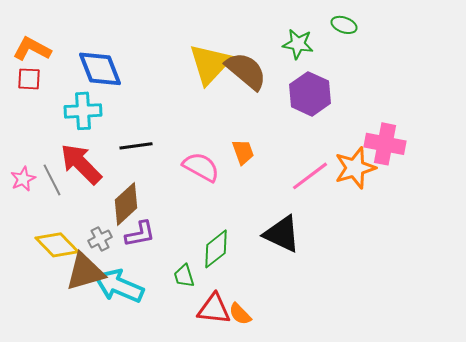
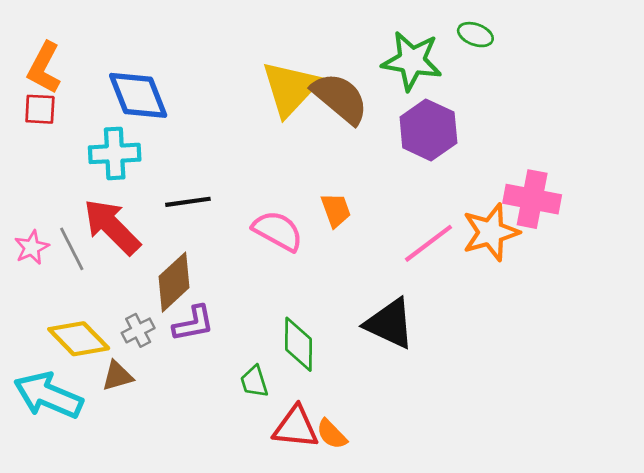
green star: (298, 44) -> (412, 61), size x1.4
orange L-shape: (32, 49) -> (44, 68), turned -90
green diamond: (216, 249) -> (298, 344), turned -51
brown triangle: (85, 272) -> (117, 376), size x0.6
cyan arrow: (119, 286) -> (48, 395), moved

